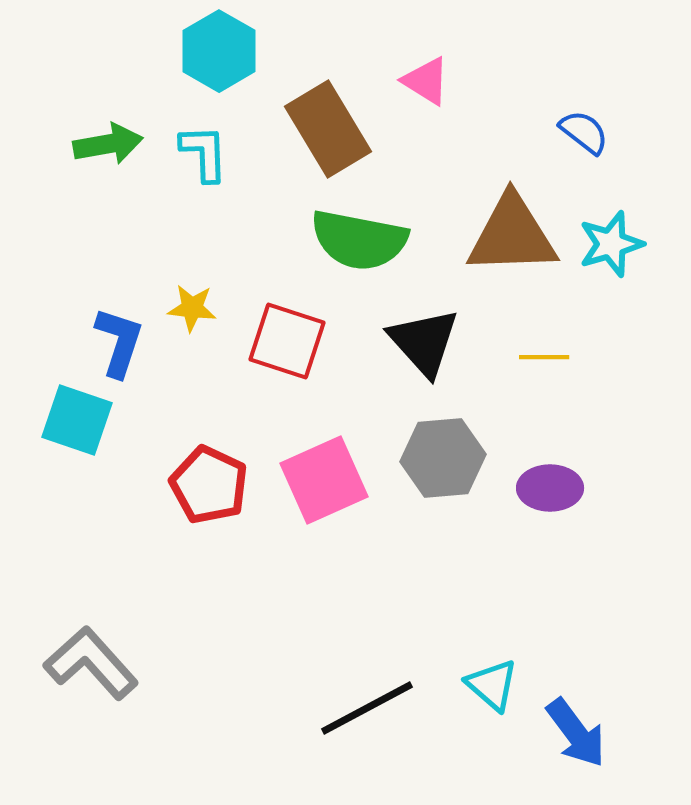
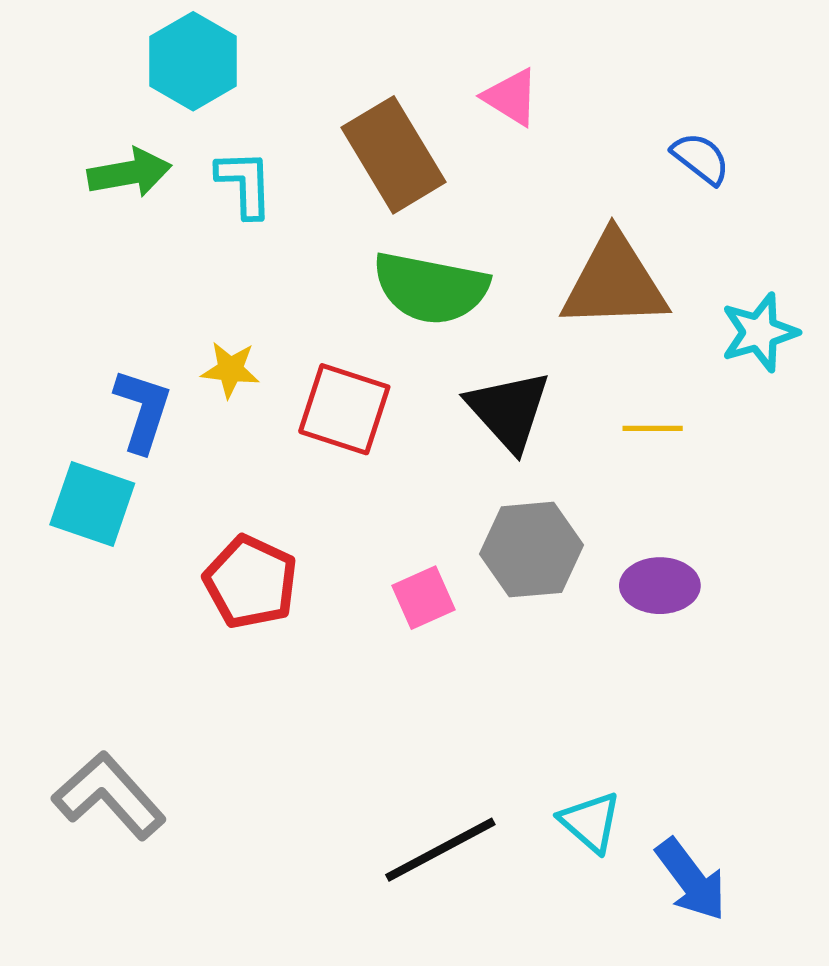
cyan hexagon: (219, 51) -> (193, 61), moved
cyan star: (611, 244) -> (760, 332), moved
pink square: (324, 480) -> (424, 598), moved, size x0.6

